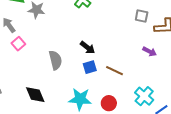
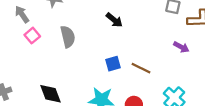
black arrow: (88, 48) -> (114, 20), moved
gray semicircle: (55, 60) -> (68, 37), moved

